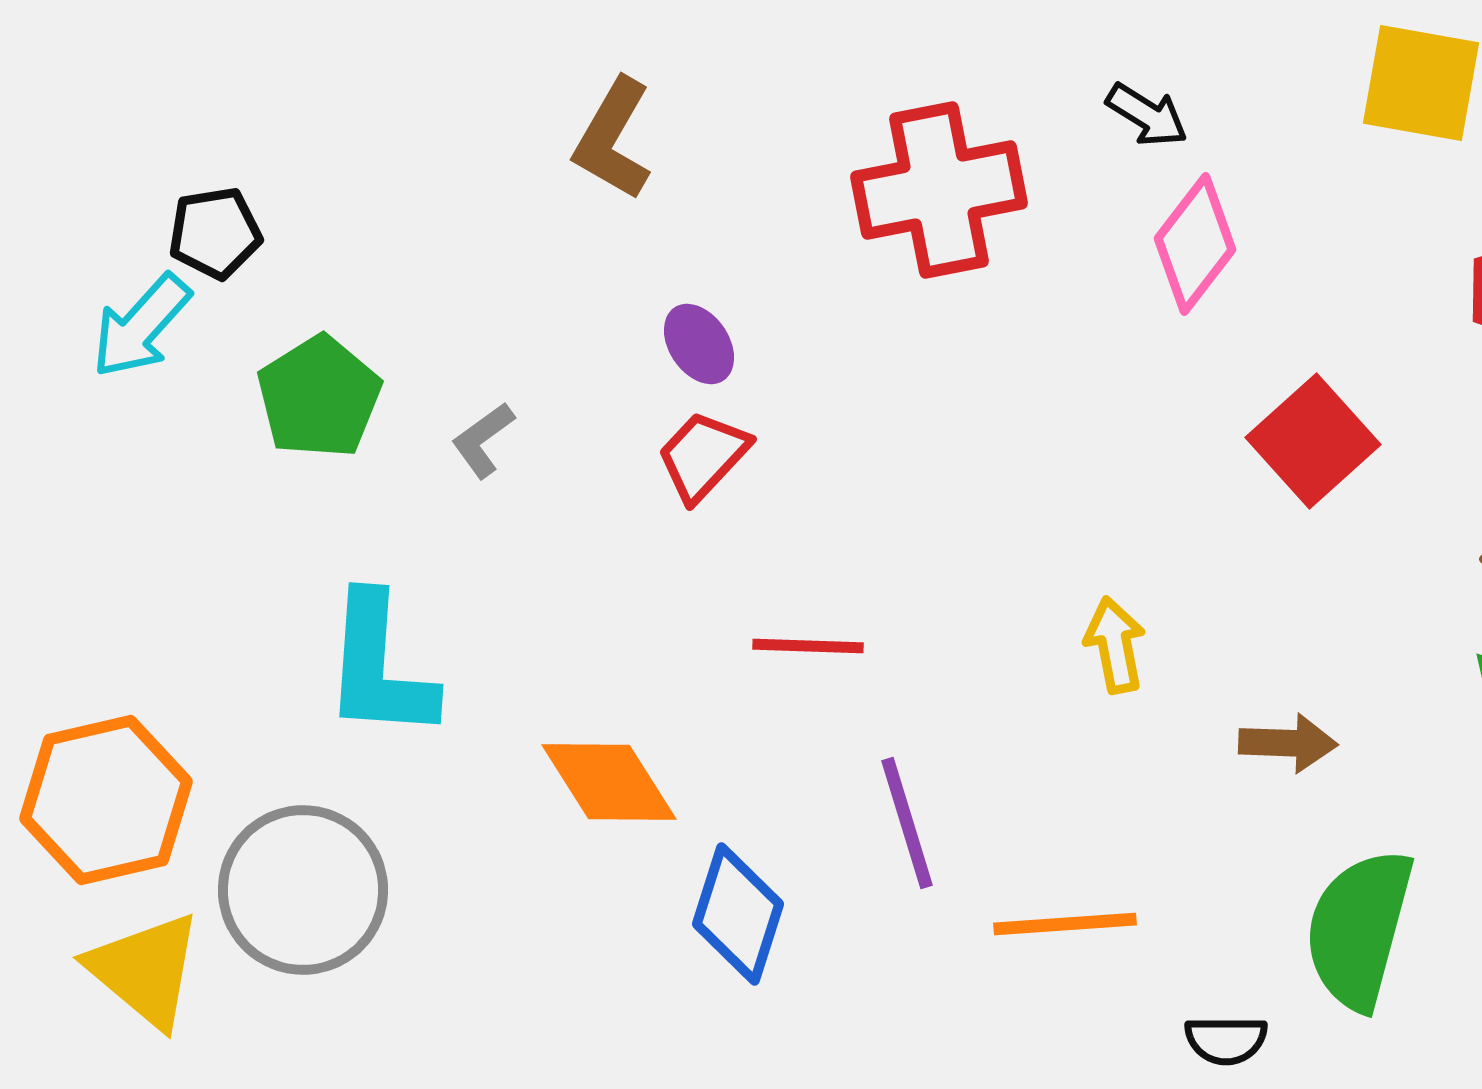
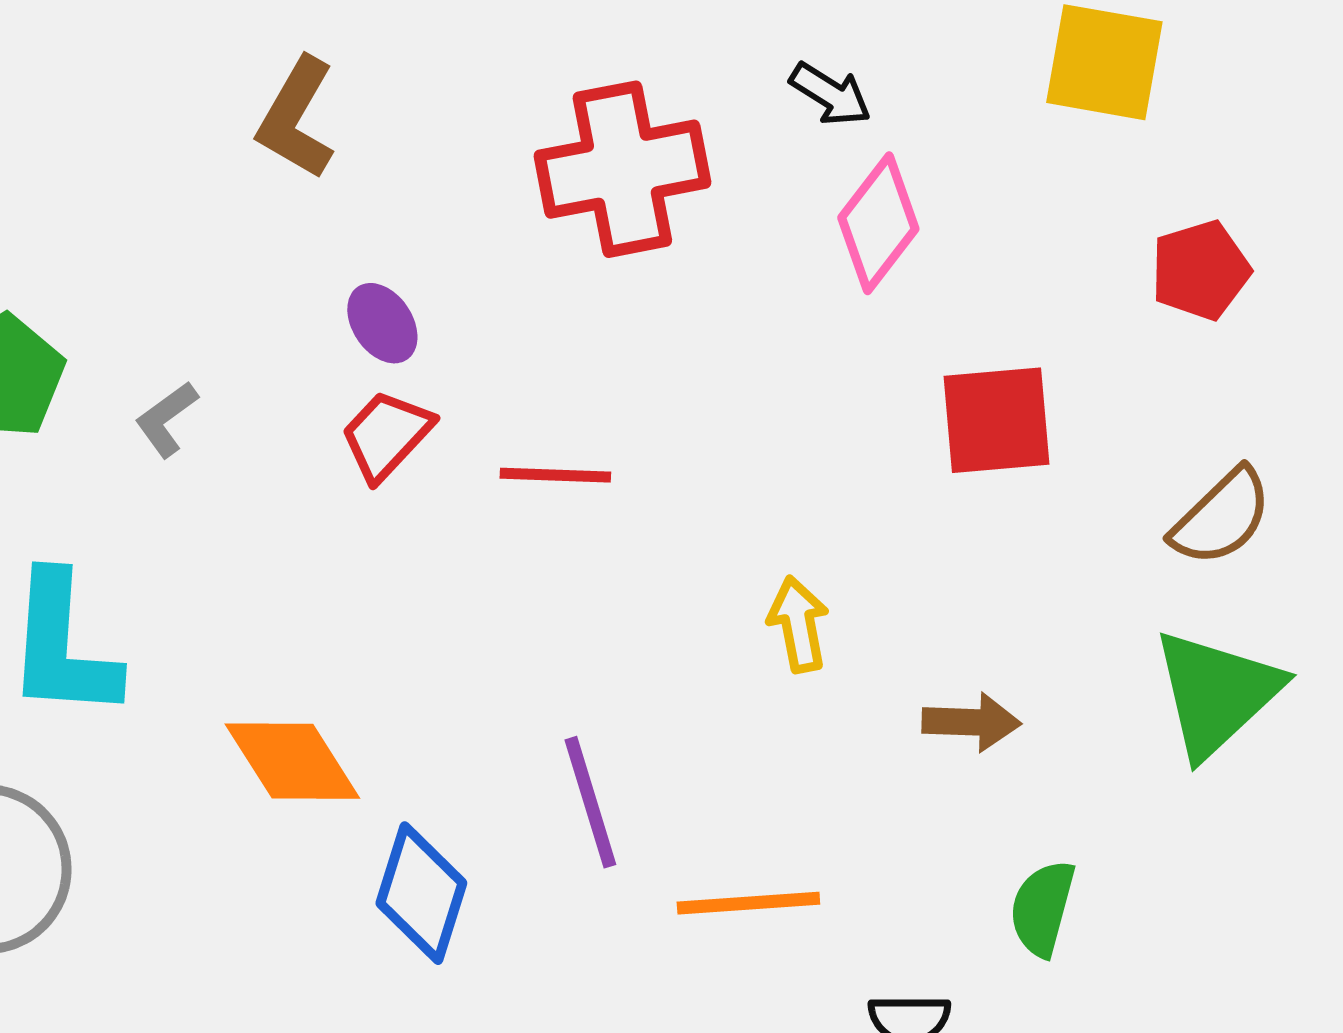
red square: (1313, 441) -> (996, 420), turned 37
red line: (808, 646) -> (555, 475), moved
green semicircle: (1359, 929) -> (1042, 908), size x0.6

